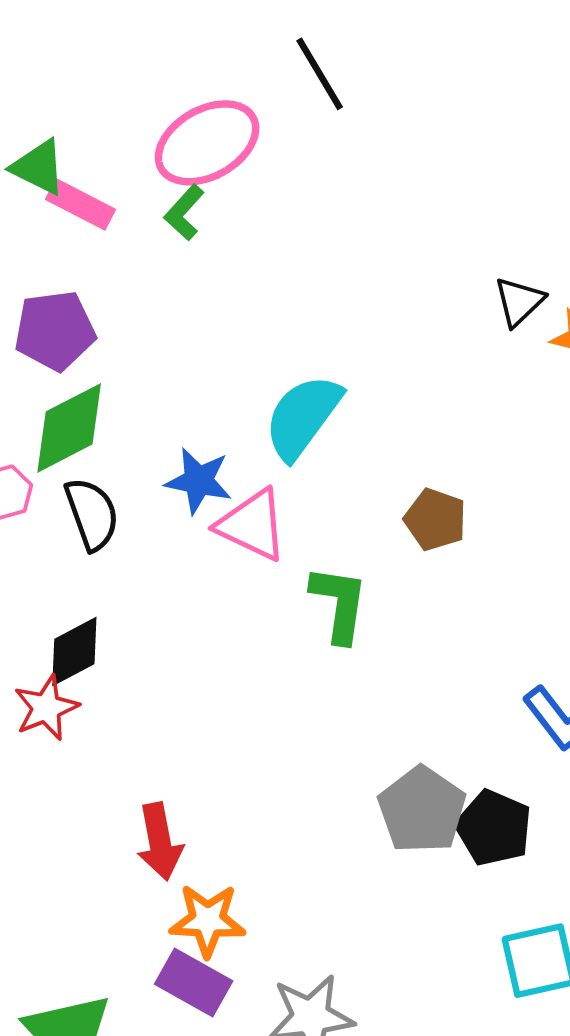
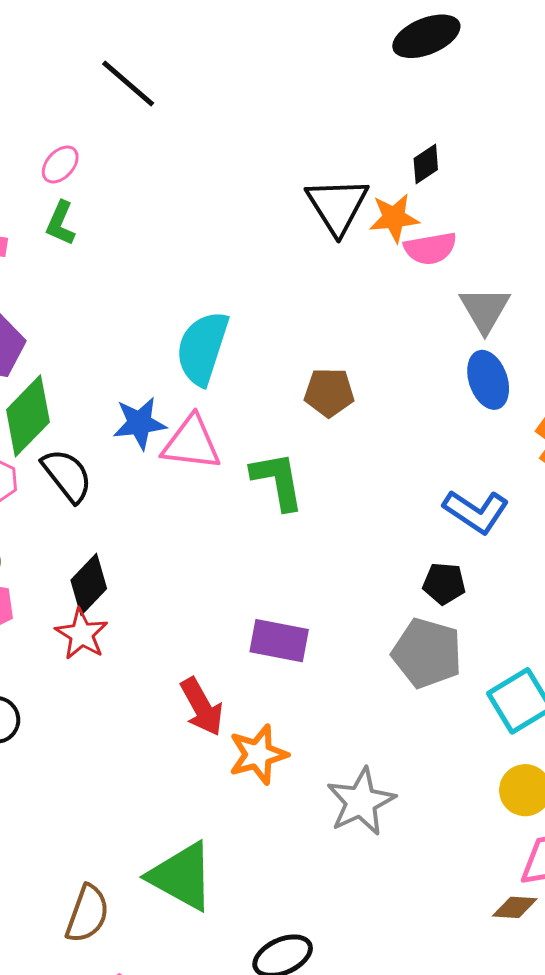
pink ellipse: (207, 143) -> (60, 164), size x0.5
black triangle: (519, 302) -> (337, 206), size x1.5
gray pentagon: (422, 810) -> (427, 653), moved
black pentagon: (494, 828) -> (444, 583), moved, size x0.7
purple rectangle: (194, 983) -> (279, 641), moved

